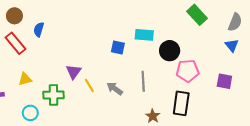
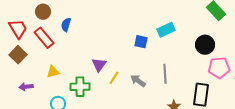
cyan rectangle: (144, 35) -> (166, 30), turned -30
black circle: (170, 51) -> (205, 45), moved
pink pentagon: (188, 71) -> (219, 68), moved
yellow line: (89, 85) -> (114, 78), turned 64

